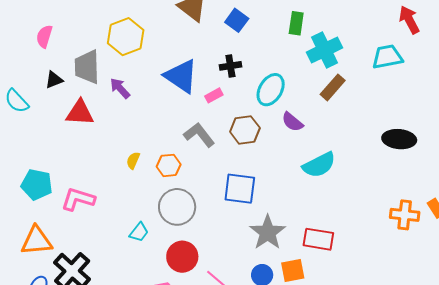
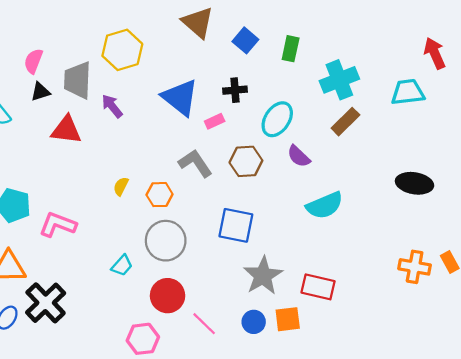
green rectangle: (296, 23) -> (291, 49), moved
pink semicircle: (44, 36) -> (33, 61), moved

